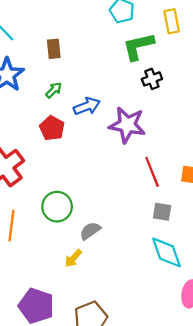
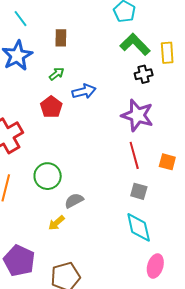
yellow rectangle: (172, 21) -> (167, 53), moved
green L-shape: (138, 46) -> (135, 44), turned 52
purple star: (127, 125) -> (137, 115), moved

